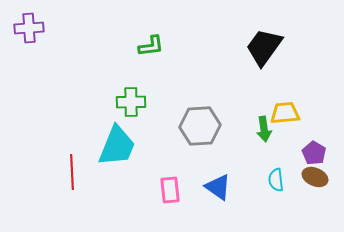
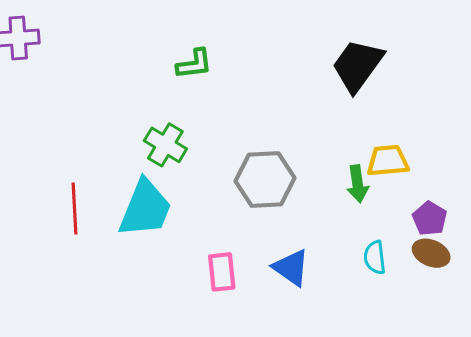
green cross: (131, 102) -> (165, 145), turned 32
red line: (72, 172) -> (74, 208), moved

